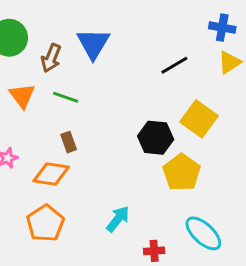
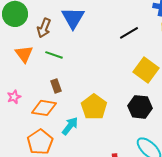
black hexagon: (156, 138) -> (140, 107), moved
yellow pentagon: (182, 173) -> (94, 107), moved
cyan arrow: (118, 219) -> (70, 126), moved

